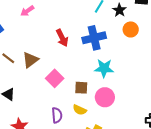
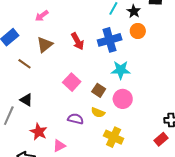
orange circle: (131, 29) -> (138, 31), moved
brown triangle: (30, 60) -> (45, 45), moved
brown square: (81, 88) -> (99, 90), turned 32
purple semicircle: (57, 115) -> (75, 119), turned -70

